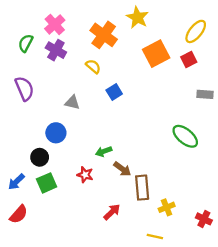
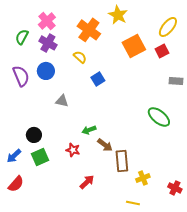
gray triangle: (72, 103) -> (62, 101), moved
blue circle: (56, 133) -> (46, 71), moved
red arrow: (112, 212) -> (87, 182), moved

